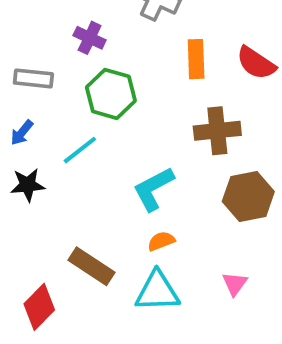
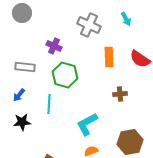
brown cross: (217, 131) -> (120, 94), size x0.6
cyan line: (80, 150) -> (49, 104), turned -48
brown hexagon: (248, 197) -> (130, 142), moved

